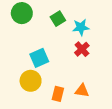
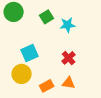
red cross: (82, 49) -> (69, 58), moved
orange rectangle: (58, 94) -> (47, 86), turned 48

